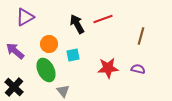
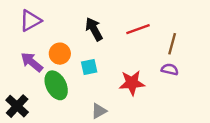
red line: (103, 19) -> (138, 29), moved
purple arrow: (15, 51) -> (32, 62), moved
purple semicircle: (138, 69) -> (170, 69), moved
gray triangle: (63, 91) -> (99, 111), moved, turned 40

